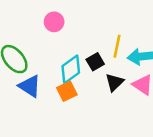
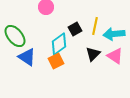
black square: (95, 62) -> (75, 29), moved

